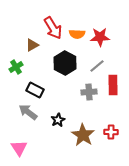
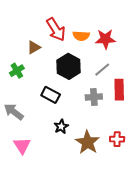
black rectangle: (35, 90) -> (51, 95), moved
gray arrow: (28, 112) -> (14, 112), moved
pink triangle: (19, 148) -> (22, 146), moved

